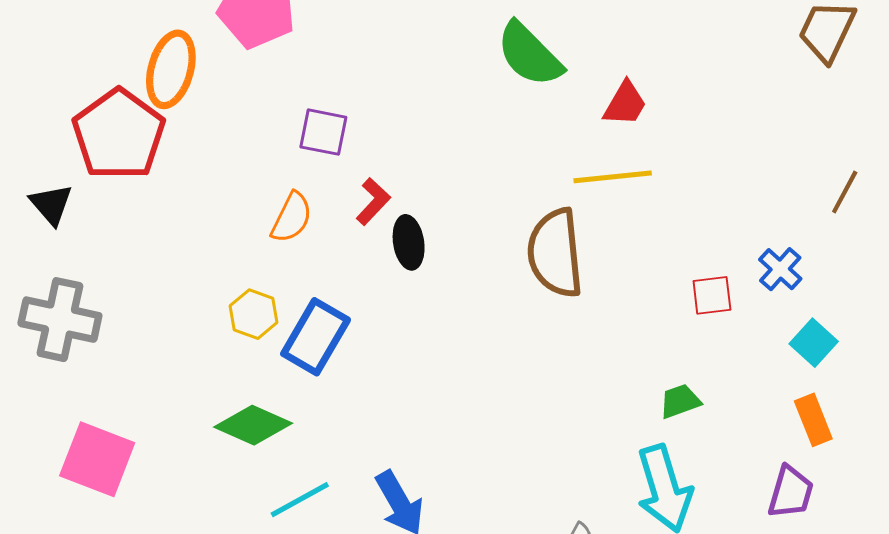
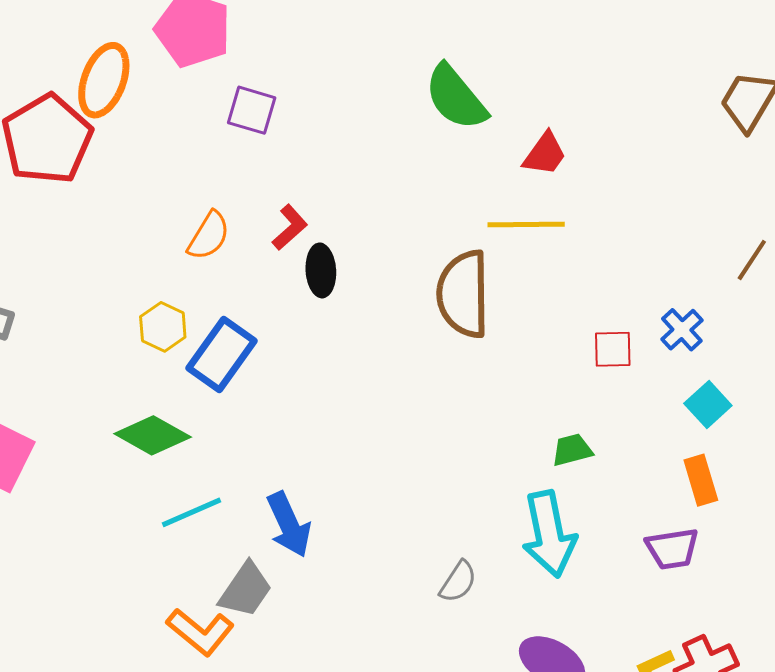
purple square: (323, 132) -> (252, 110), moved
purple trapezoid: (791, 492) -> (672, 549), turned 60

